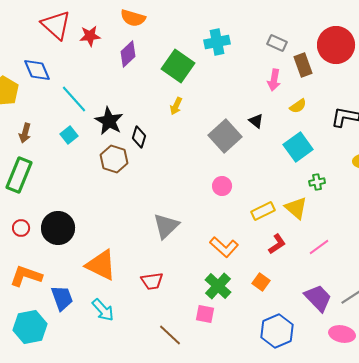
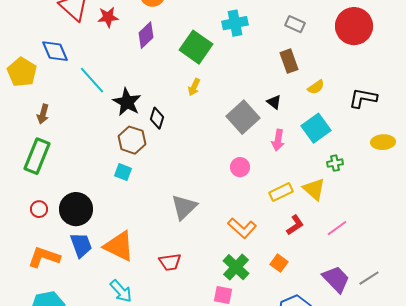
brown rectangle: (303, 65) -> (289, 61), moved
pink arrow: (274, 80) -> (278, 140), moved
cyan square: (69, 135) -> (123, 172), moved, turned -30
blue trapezoid: (62, 298) -> (81, 245), moved

